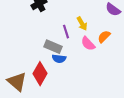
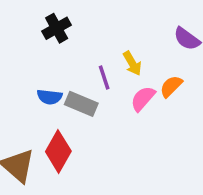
pink semicircle: (88, 44) -> (143, 99), turned 84
blue semicircle: (59, 59) -> (50, 97), moved

